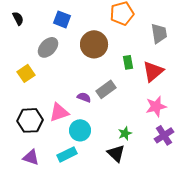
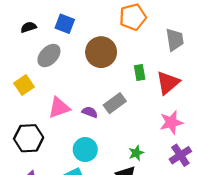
black semicircle: (18, 18) -> (29, 27), moved, turned -80
pink triangle: (59, 112) -> (59, 108), moved

